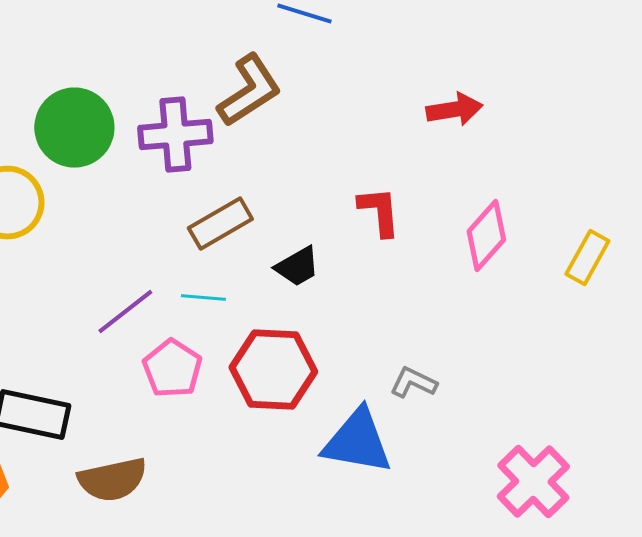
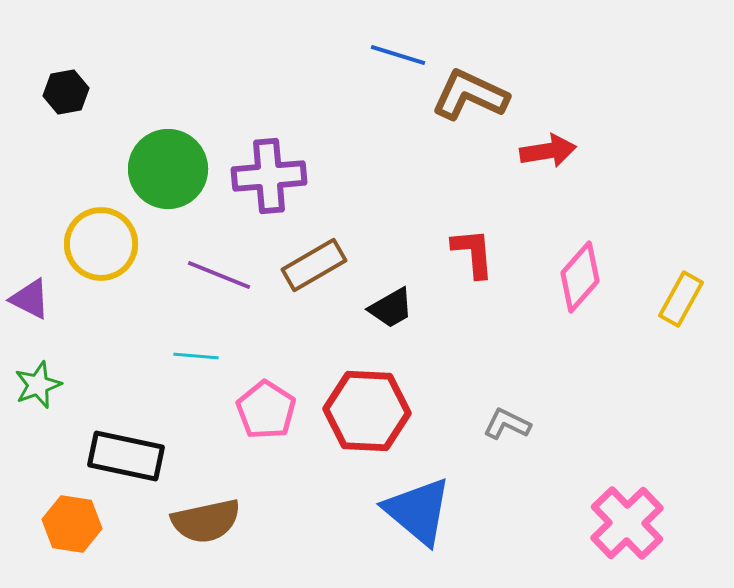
brown L-shape: (249, 90) -> (470, 95), moved, turned -122
cyan line: (203, 298) -> (196, 356), moved
purple line: (125, 312) -> (219, 275), moved, turned 60
blue triangle: (357, 442) -> (418, 511), moved, turned 30

